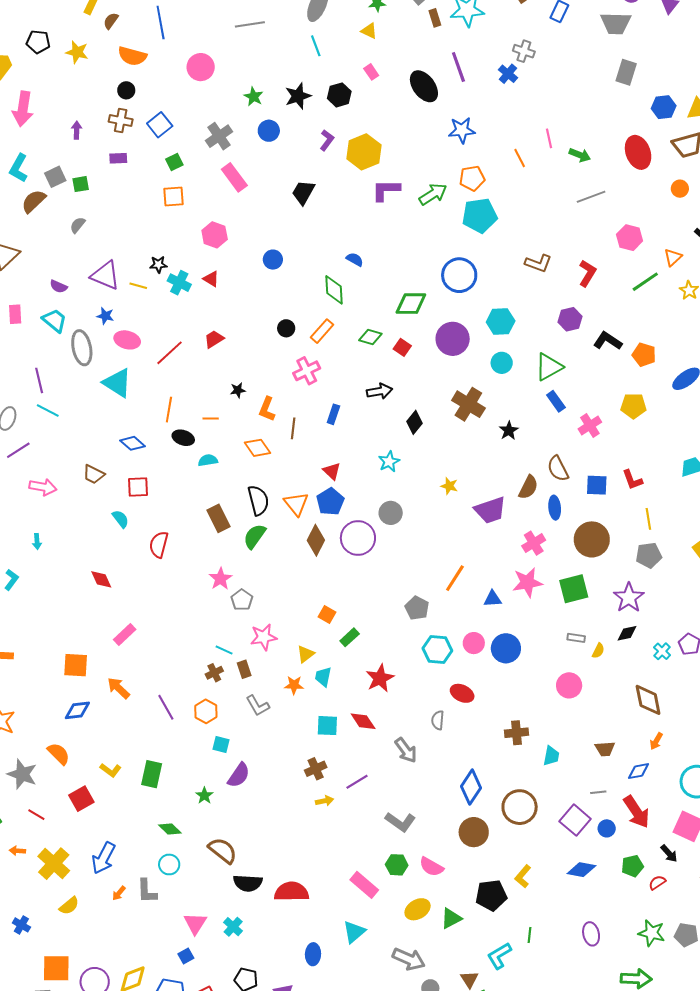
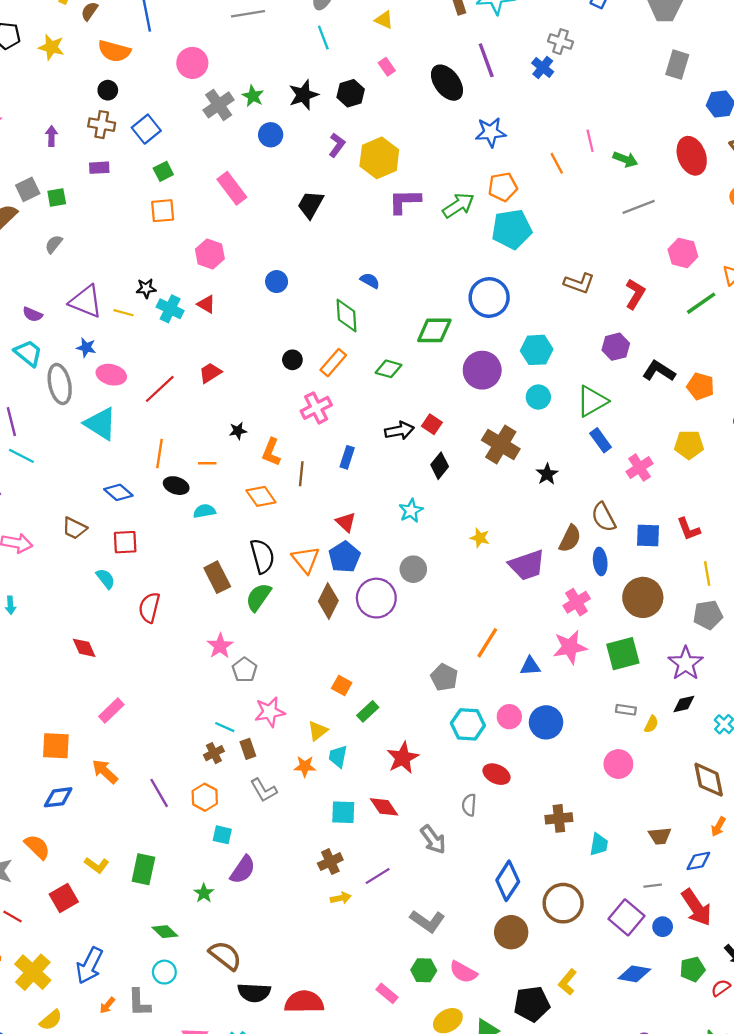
gray cross: (219, 136) -> (219, 105), moved
red square: (402, 347) -> (432, 424), moved
pink rectangle: (364, 885) -> (387, 993), size x0.7

